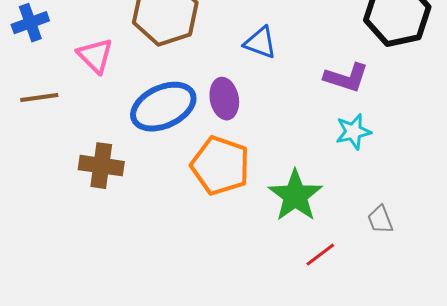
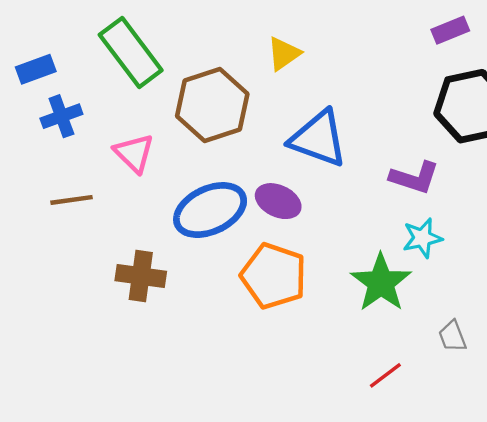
blue triangle: (260, 43) -> (318, 139), size x1.6
purple ellipse: (224, 99) -> (278, 201), turned -54
green star: (295, 196) -> (381, 283), moved

